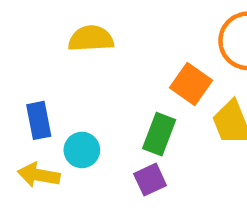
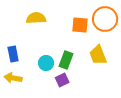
orange square: (191, 84) -> (80, 25), moved, turned -30
cyan circle: (82, 150) -> (46, 63), moved

